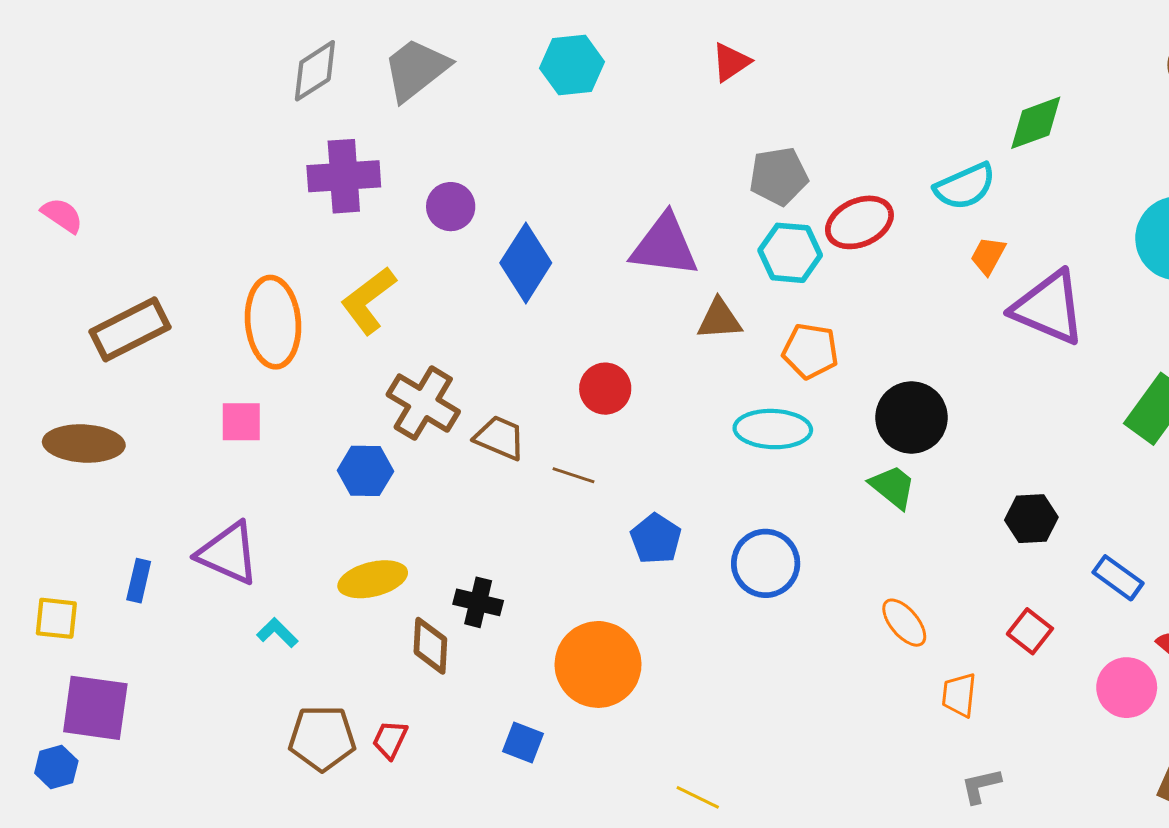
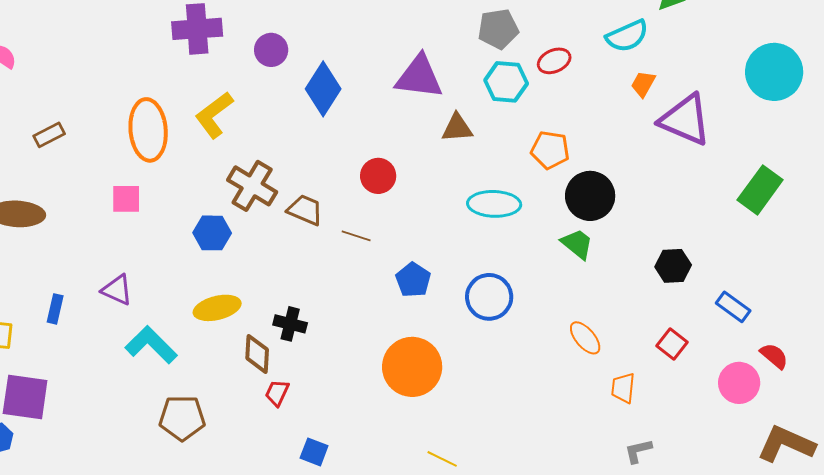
red ellipse: (859, 222) -> (554, 61), size x0.7
brown rectangle: (130, 329) -> (49, 135), size x0.6
orange pentagon: (810, 351) -> (550, 150), moved
purple triangle: (228, 553) -> (117, 290), size x0.7
cyan L-shape: (277, 633) -> (151, 345), size x1.8
orange circle: (598, 664) -> (412, 367), moved
red trapezoid: (390, 740) -> (277, 393), moved
blue square: (523, 742) -> (314, 452), moved

